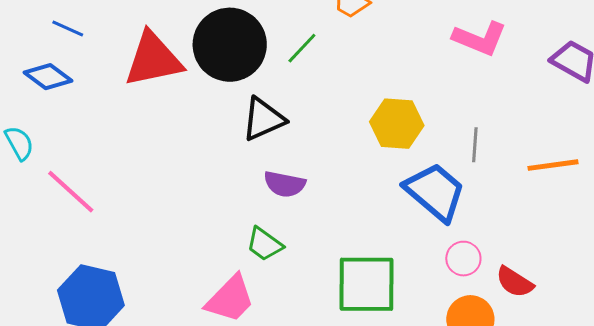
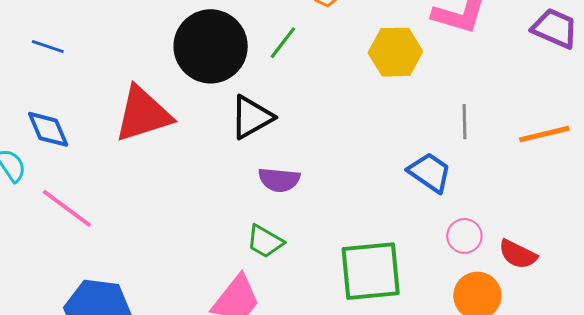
red triangle: (153, 59) -> (143, 114), moved
blue diamond: (48, 77) -> (48, 129), moved, turned 36
yellow hexagon: (397, 124) -> (395, 52), moved
blue trapezoid: (435, 192) -> (430, 172), size x0.7

